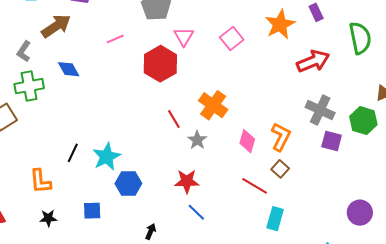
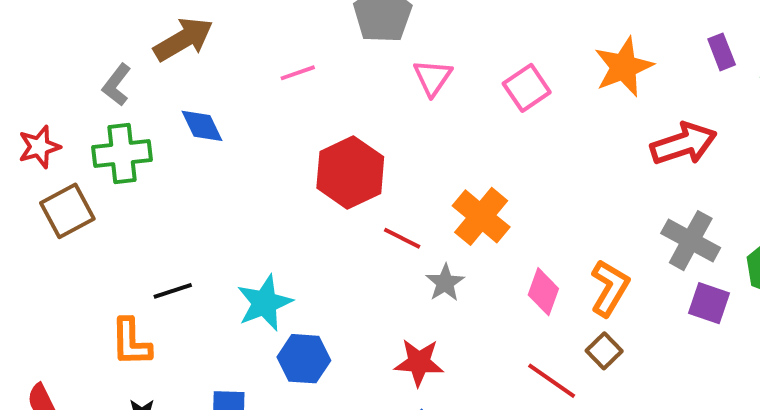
purple rectangle: (316, 12) -> (722, 52), moved
red hexagon: (160, 64) -> (350, 172), moved
red line: (174, 119) -> (402, 238), turned -36
black line: (73, 153) -> (173, 291), moved, turned 42

